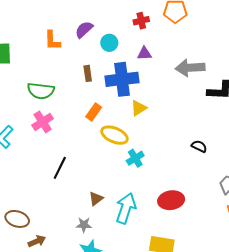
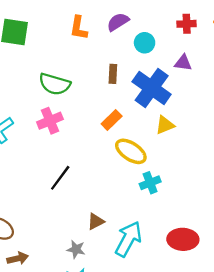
blue cross: (122, 79) -> (152, 88), turned 32

